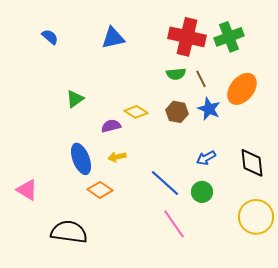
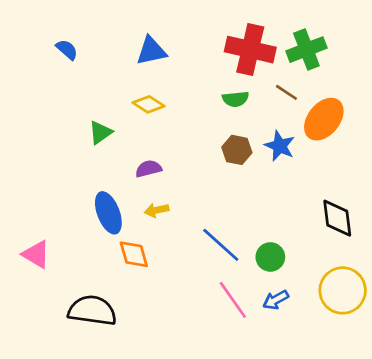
brown line: (201, 79) -> (286, 92), moved, turned -30
yellow diamond: (136, 112) -> (149, 104), moved
blue arrow: (206, 158) -> (276, 300), moved
orange diamond: (100, 190) -> (134, 254), turned 40

